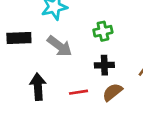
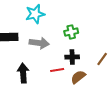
gray arrow: (60, 46) -> (39, 43), turned -30
red line: (79, 92) -> (57, 70), moved

